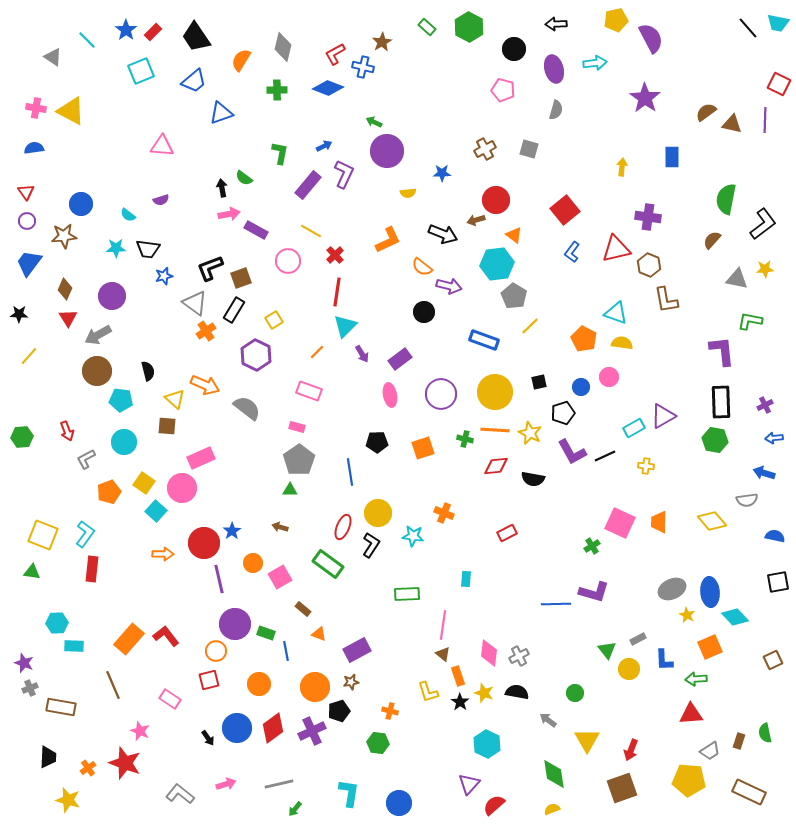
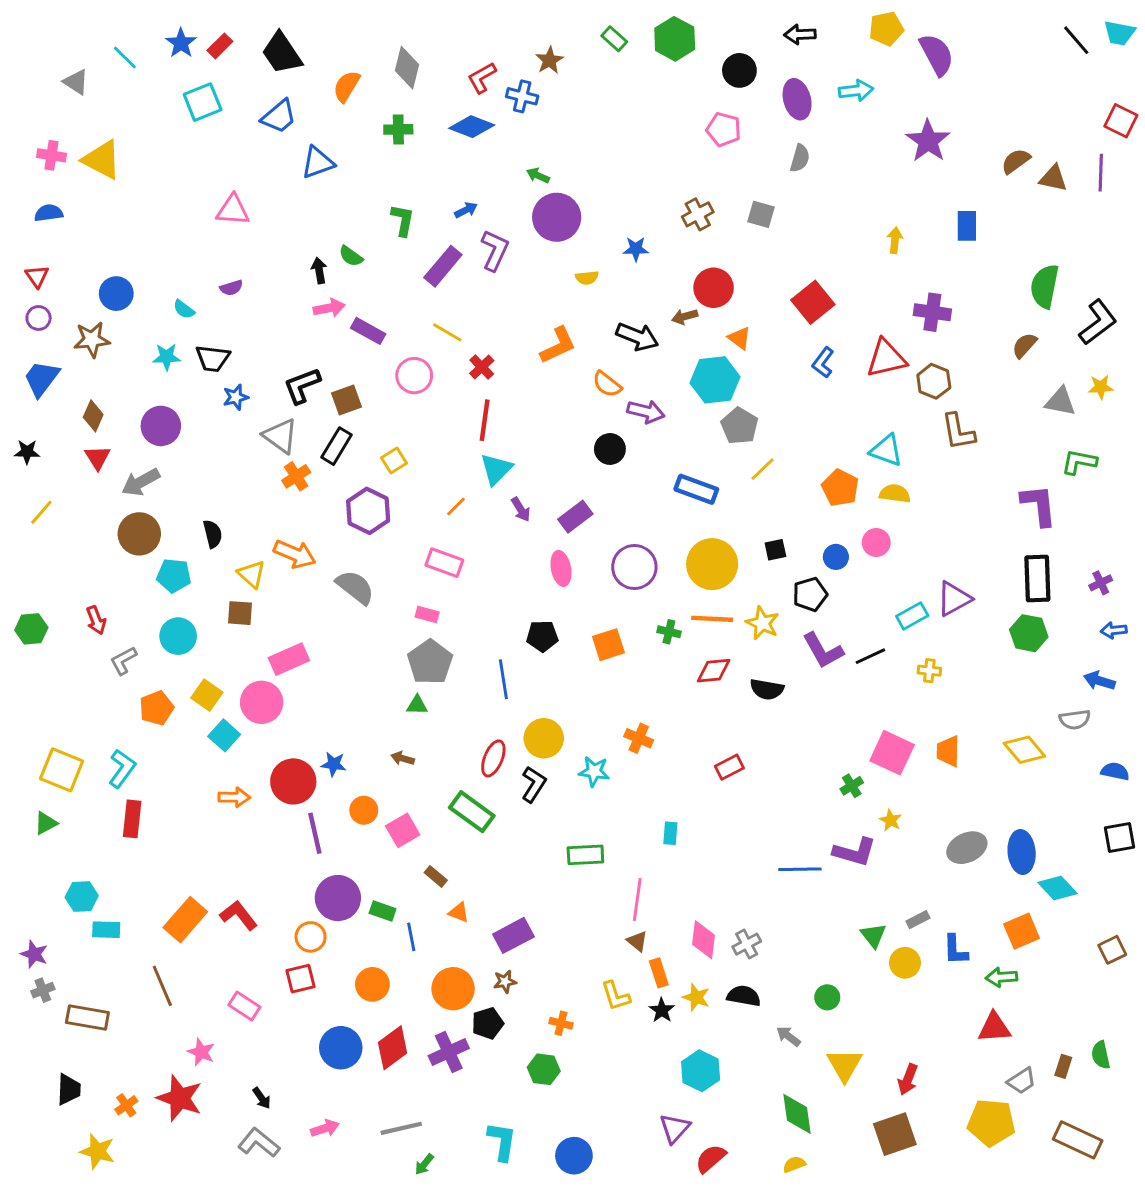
blue star: (232, 531) -> (334, 764), turned -30
green triangle: (32, 572) -> (46, 823), turned -36
yellow star: (687, 615) -> (891, 820), moved
black arrow: (208, 738) -> (262, 1098), moved

